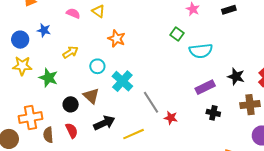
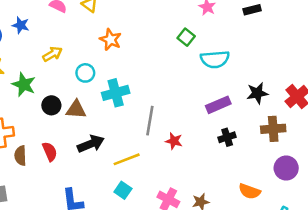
black star: (236, 76) -> (257, 93), turned -30
cyan cross: (122, 81) -> (116, 93), turned 30
brown triangle: (91, 96) -> (76, 109), turned -42
gray line: (151, 102) -> (150, 121), turned 40
black circle: (71, 104) -> (51, 105), moved
black cross: (213, 113) -> (227, 137), turned -32

